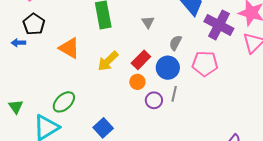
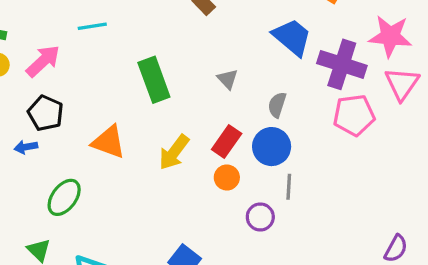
pink pentagon: (205, 64) -> (354, 115), moved
purple circle: (154, 100) -> (260, 217), moved
green ellipse: (64, 102) -> (64, 197), moved

